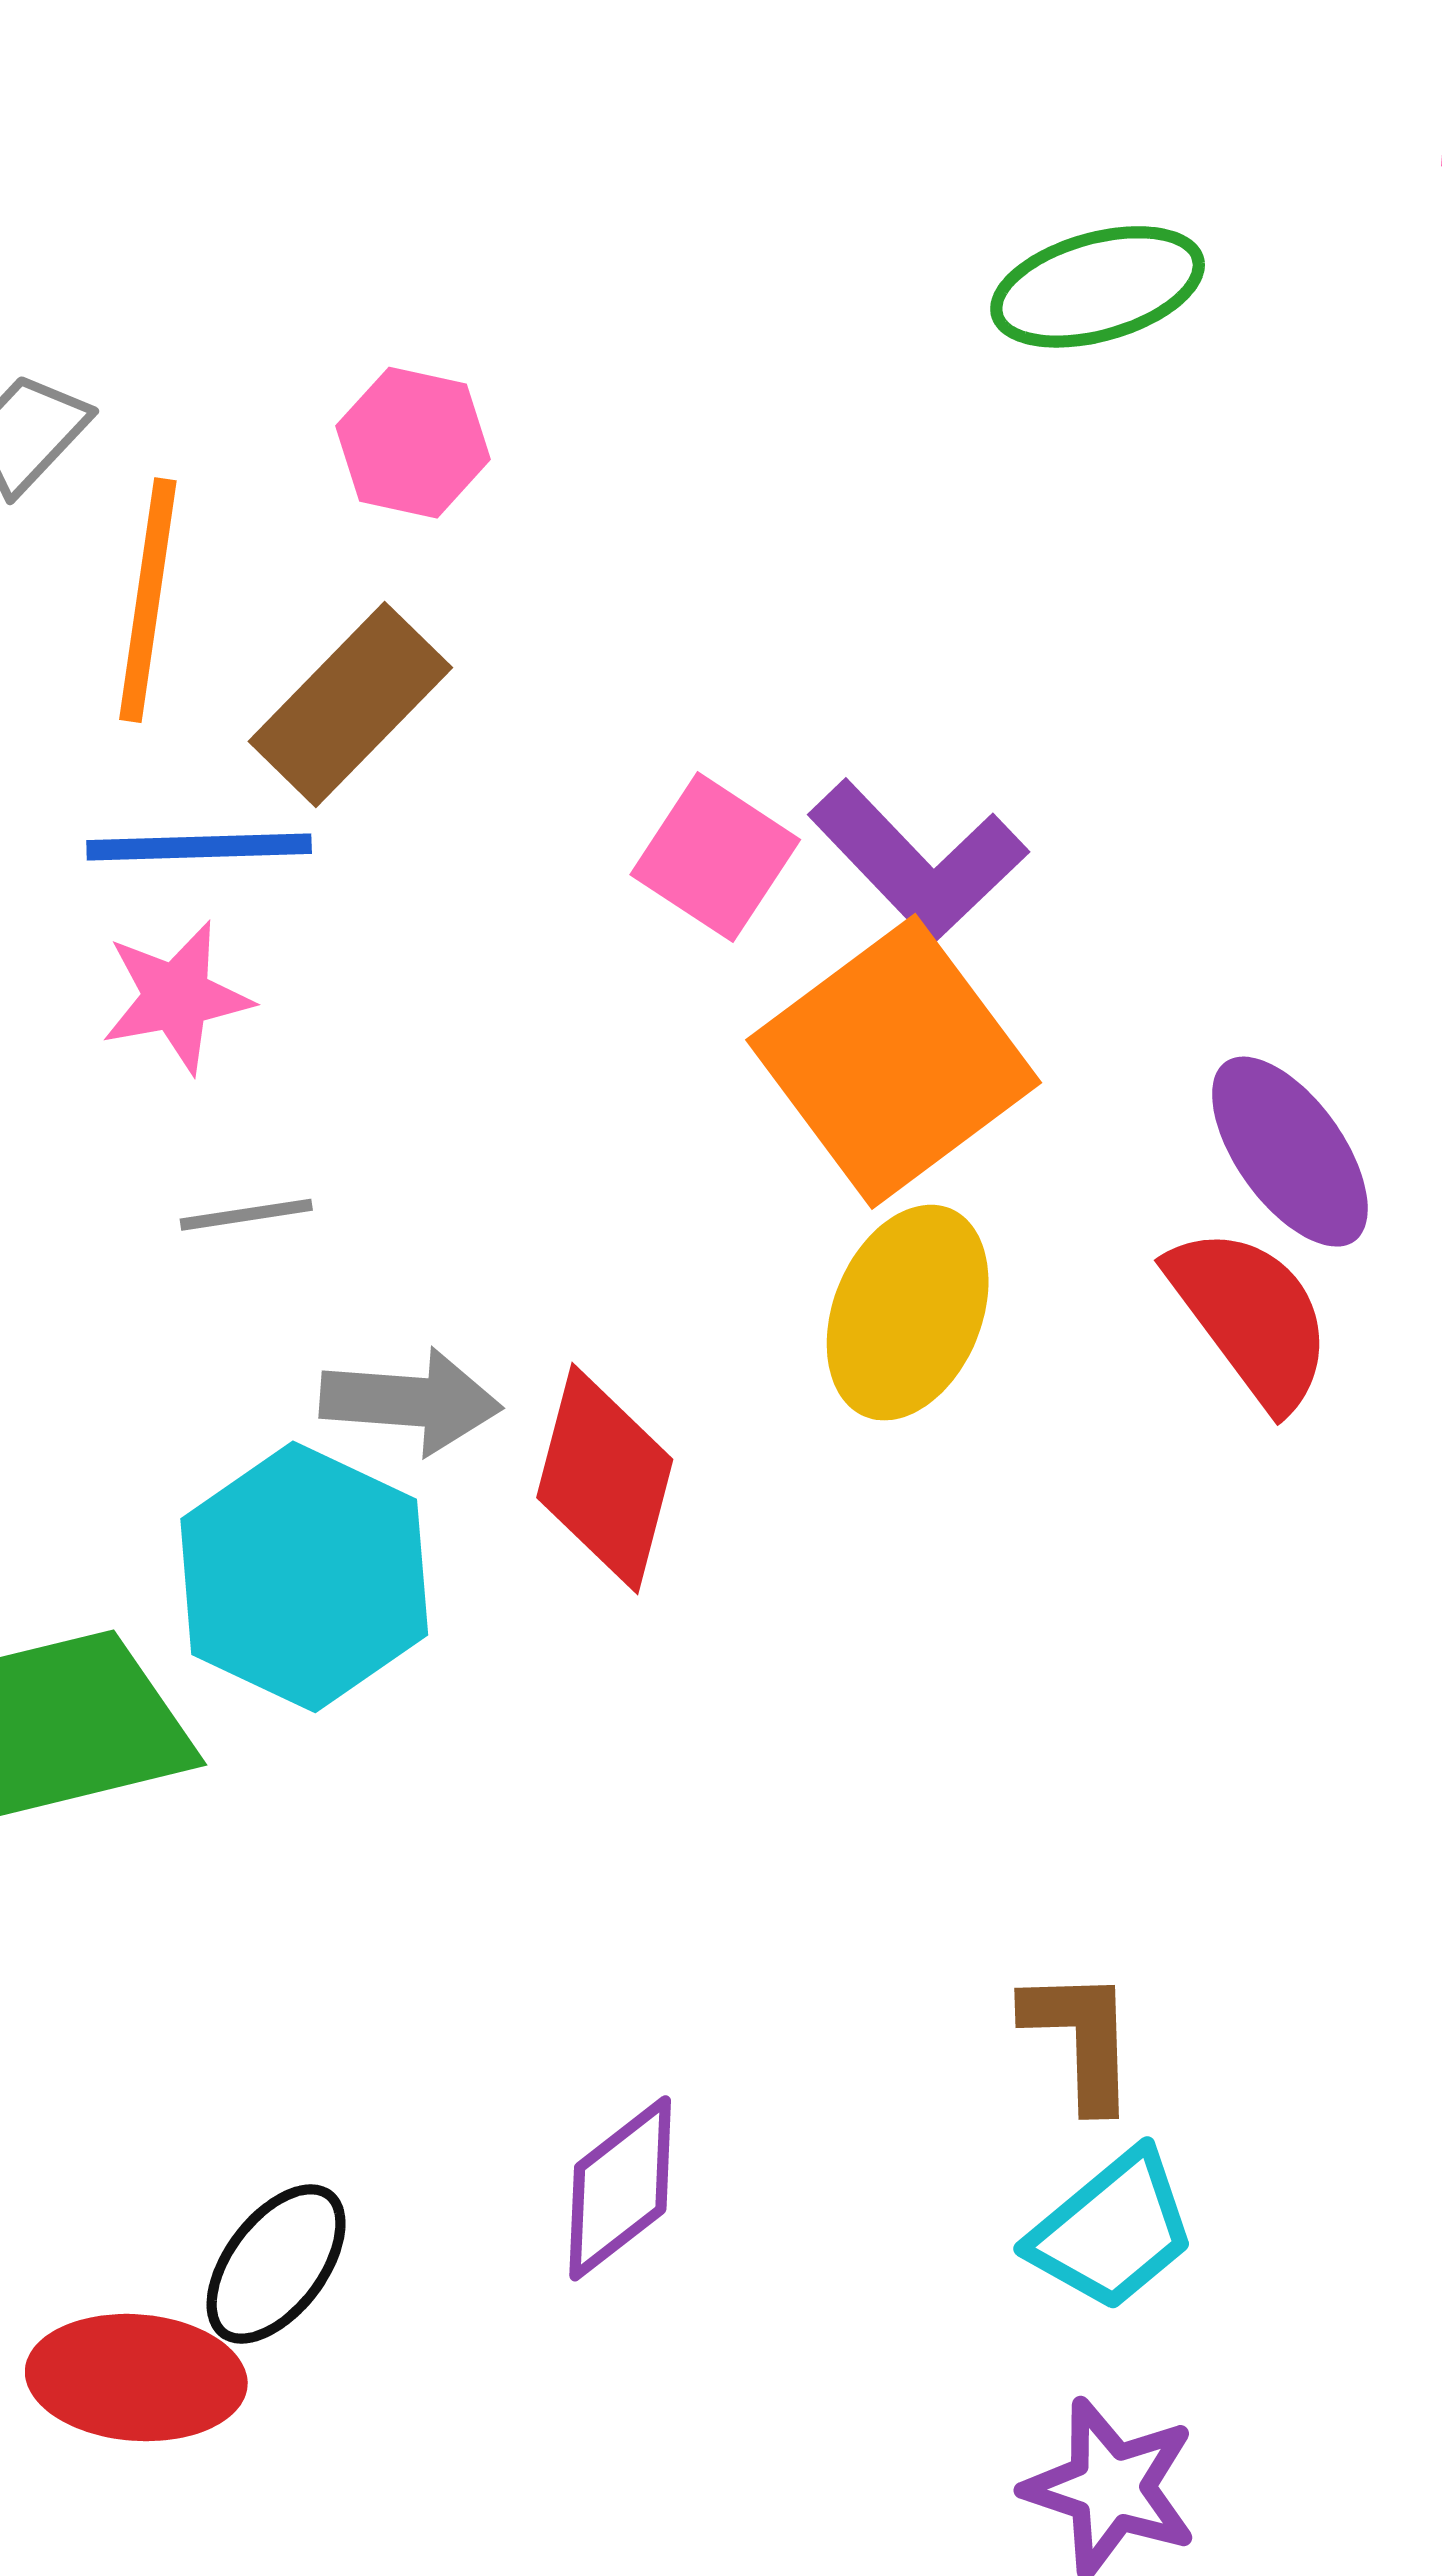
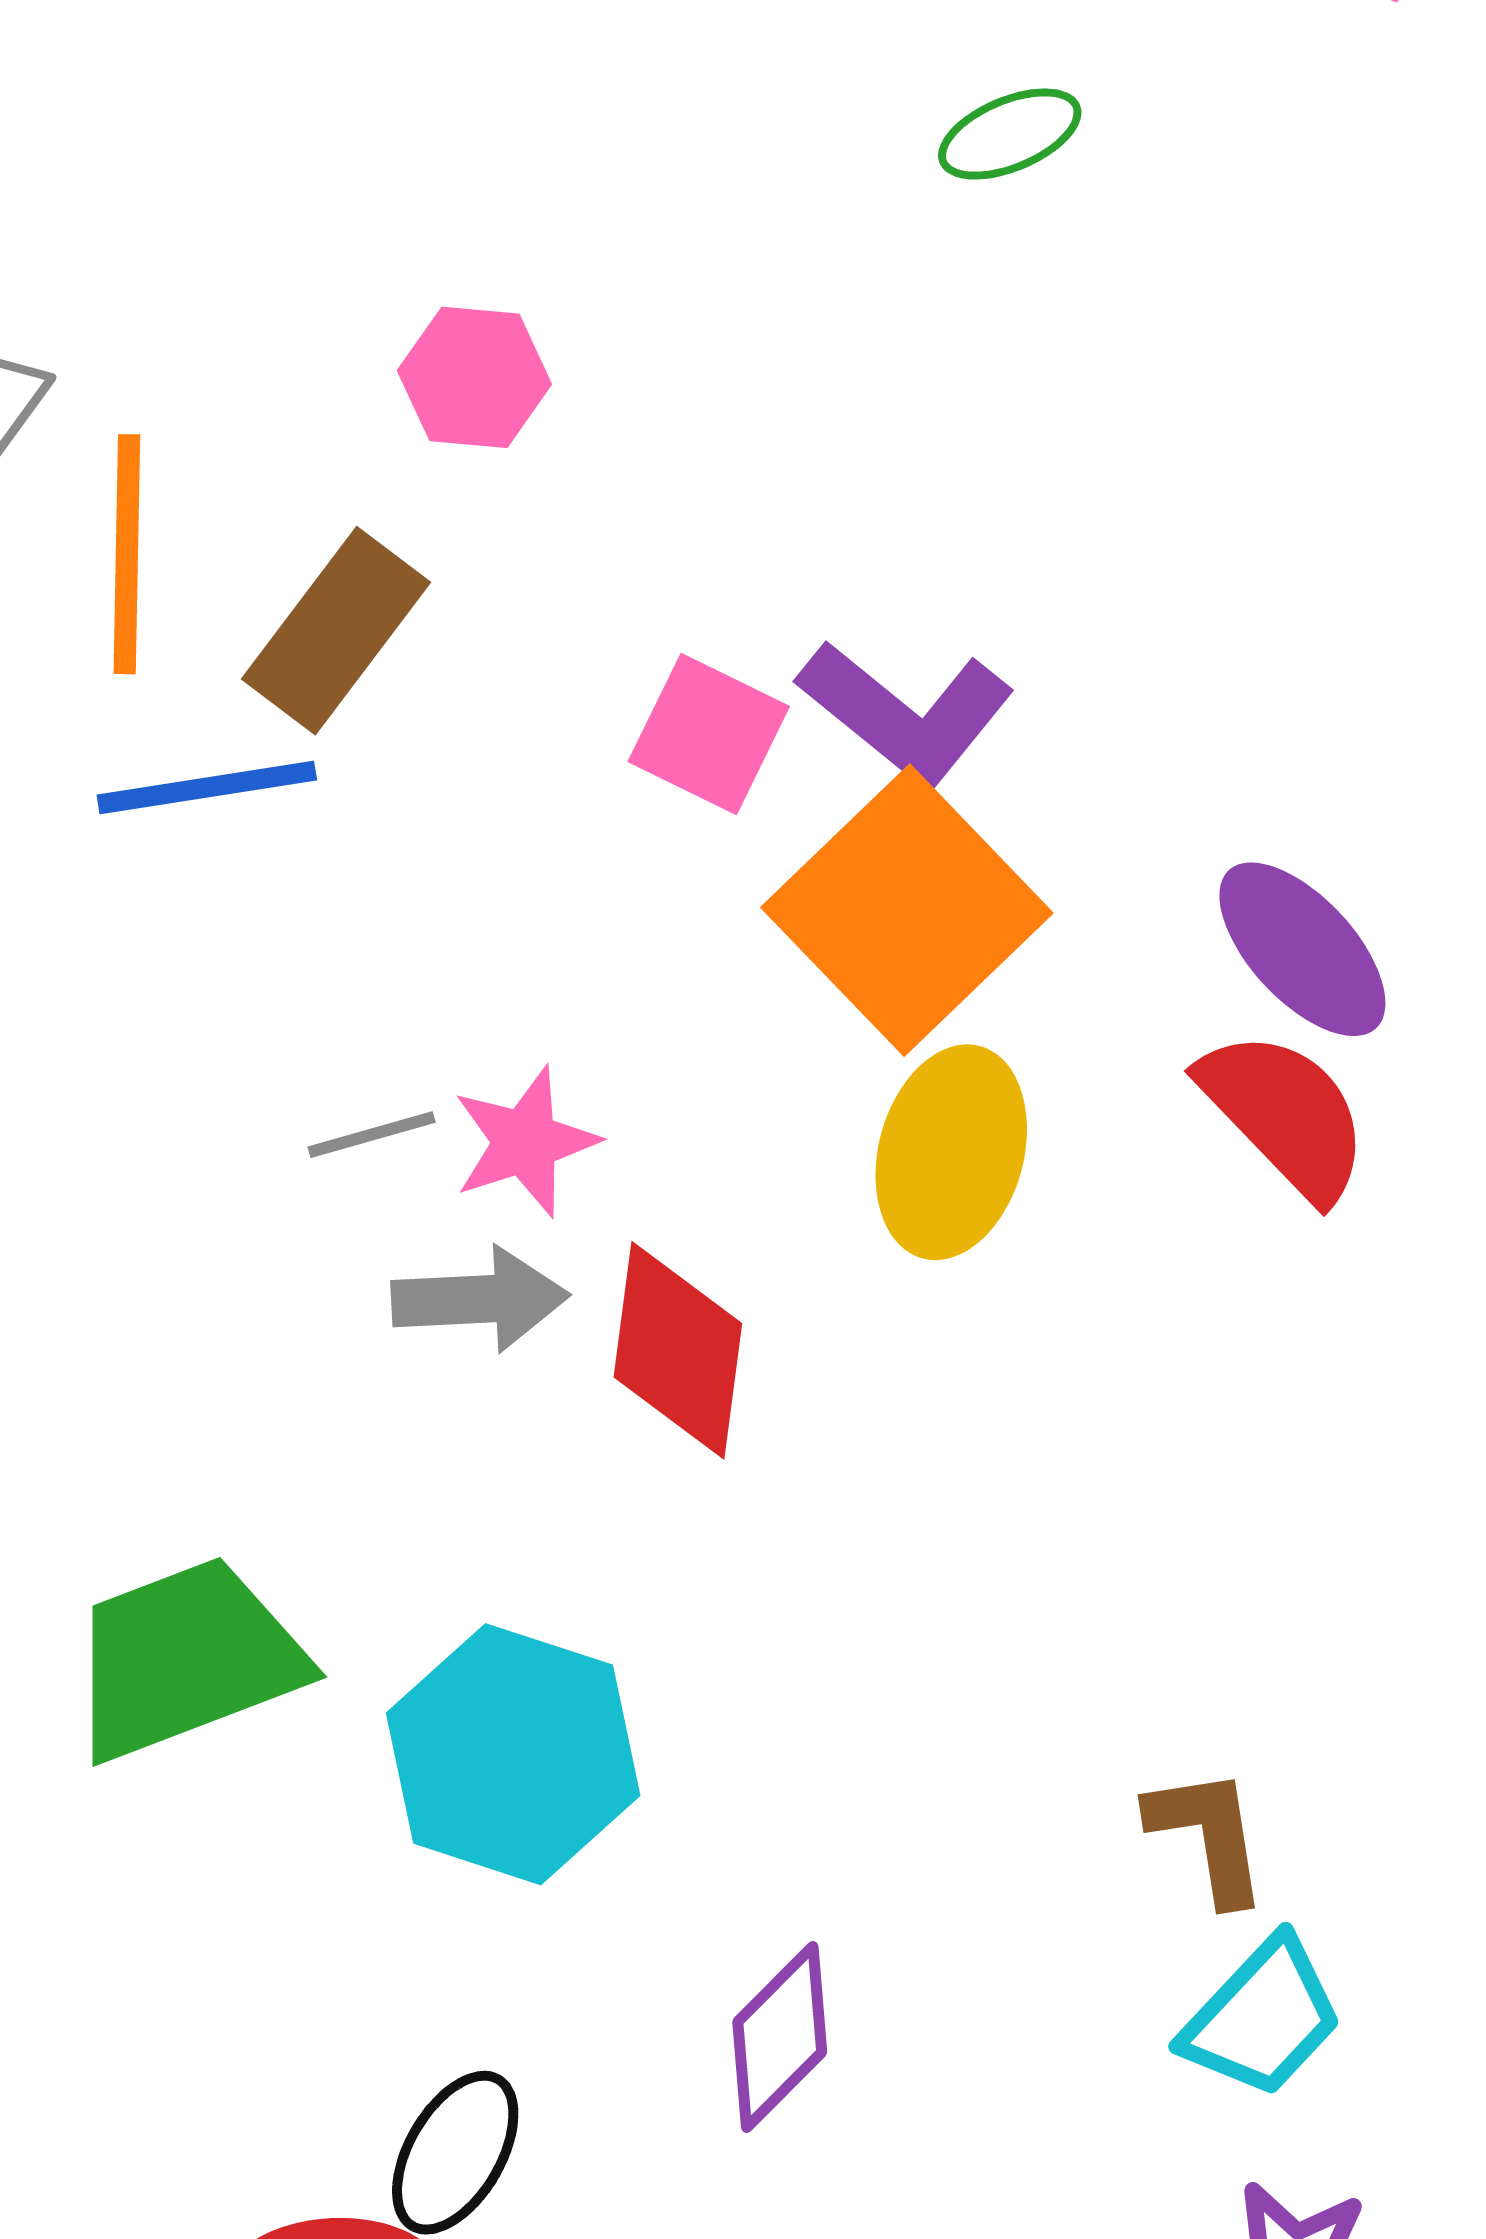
green ellipse: (1098, 287) -> (1010, 134), size x0.7
pink hexagon: (413, 443) -> (474, 377), moved
pink star: (176, 997) -> (525, 1142), moved
gray line: (246, 1215) -> (372, 1135), moved
cyan hexagon: (304, 1577) -> (513, 1754), moved

